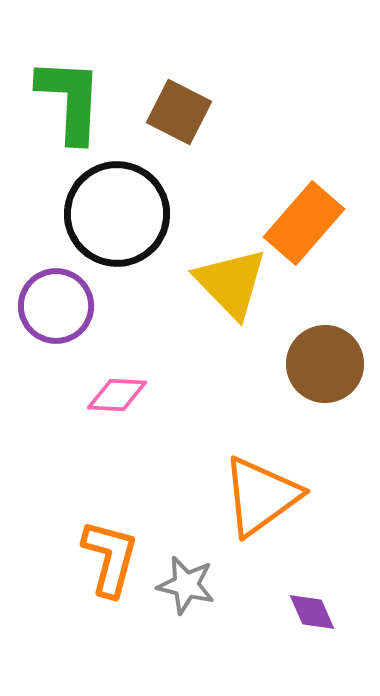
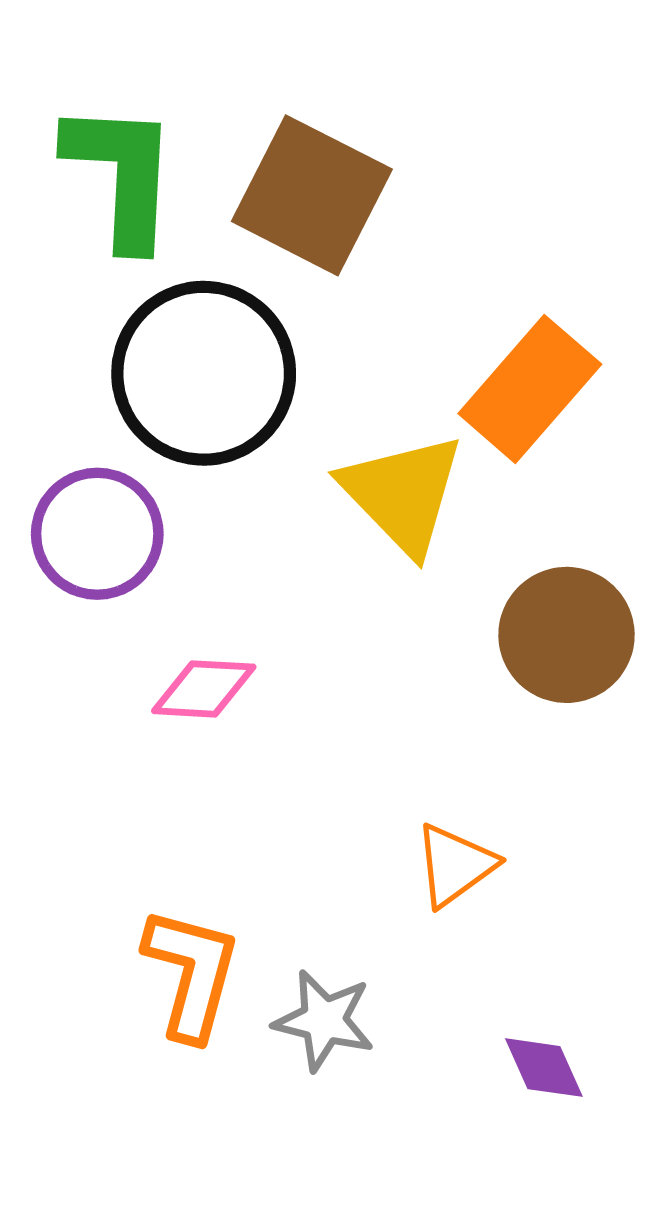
brown square: (179, 112) -> (312, 195), size x1.4
orange triangle: (261, 496) -> (455, 865), size x0.6

